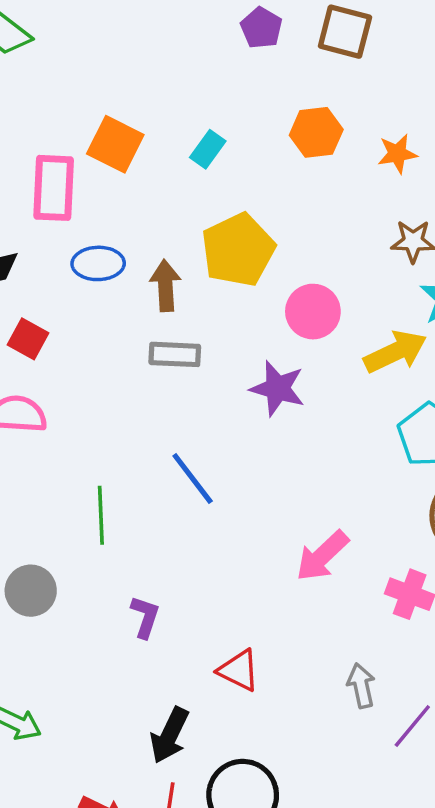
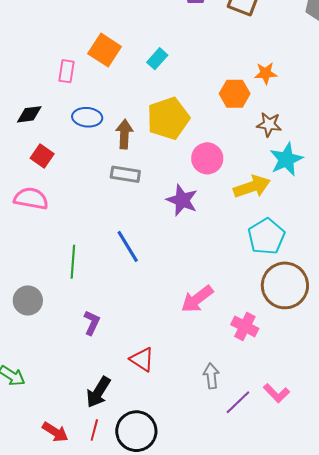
orange hexagon: (316, 132) -> (235, 94), moved
pink rectangle: (54, 188) -> (66, 71), size x0.6

